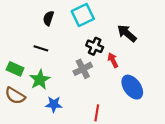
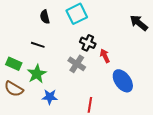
black semicircle: (48, 18) -> (45, 17), turned -32
black arrow: (127, 33) -> (139, 23), moved
gray cross: (83, 69) -> (77, 64), turned -30

